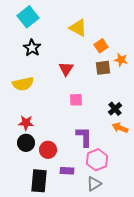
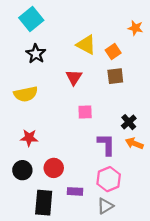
yellow triangle: (78, 28) -> (86, 45), moved
orange star: (121, 60) -> (135, 28), moved
purple L-shape: (84, 137) -> (106, 144), moved
black circle: (26, 143) -> (22, 170), moved

